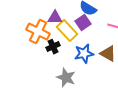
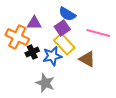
yellow rectangle: (67, 31) -> (64, 44), moved
blue star: (84, 54) -> (52, 56), moved

